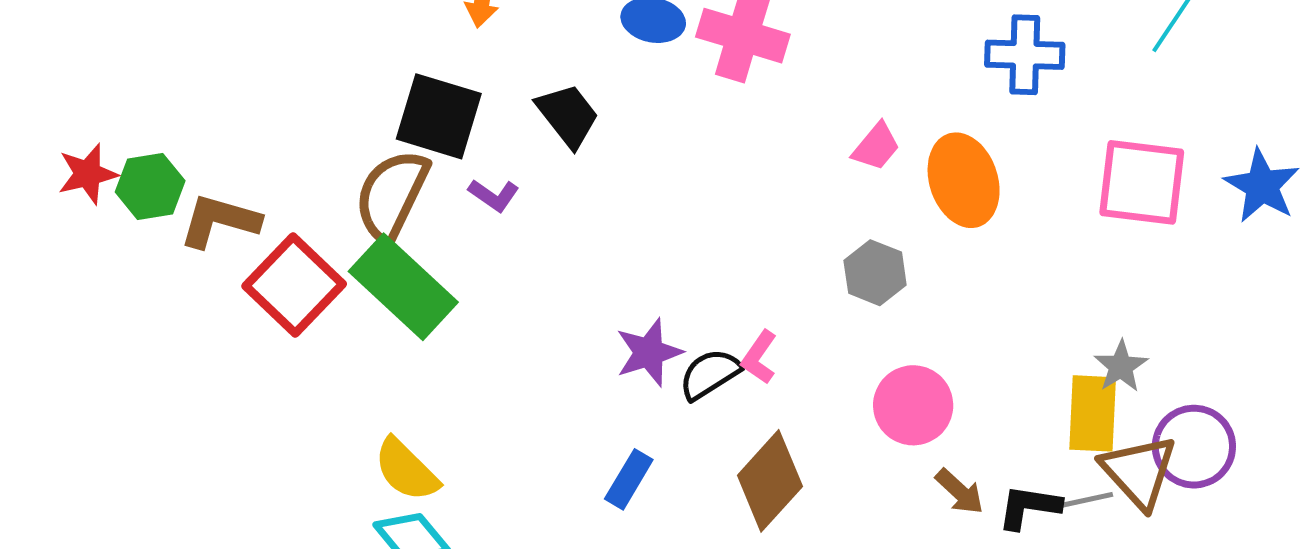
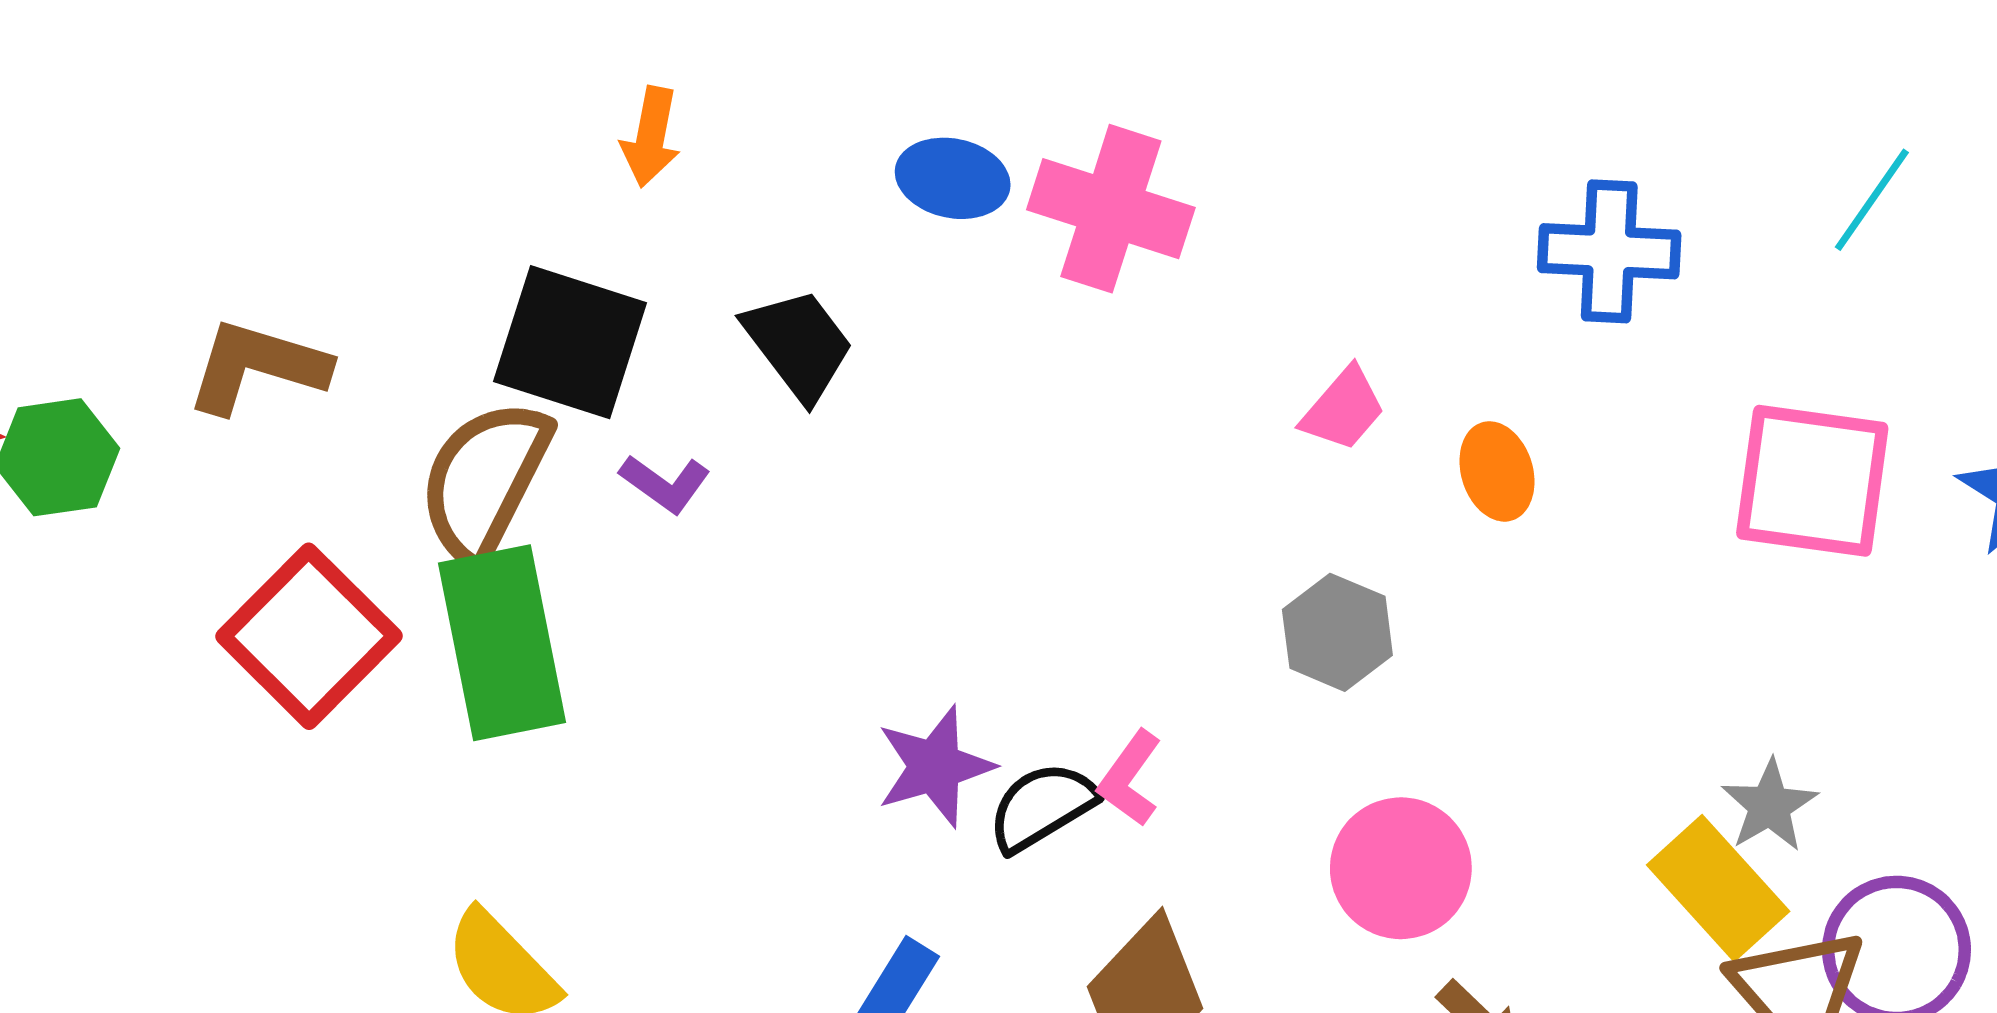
orange ellipse: (964, 180) -> (1497, 471), size x0.6
brown L-shape: (220, 221) -> (257, 366), moved
green rectangle: (403, 287) -> (502, 643), turned 35
yellow rectangle: (1093, 413) -> (1718, 888), turned -46

